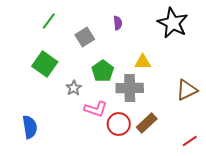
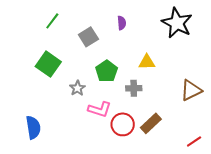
gray cross: (130, 88) -> (134, 88), size x0.6

